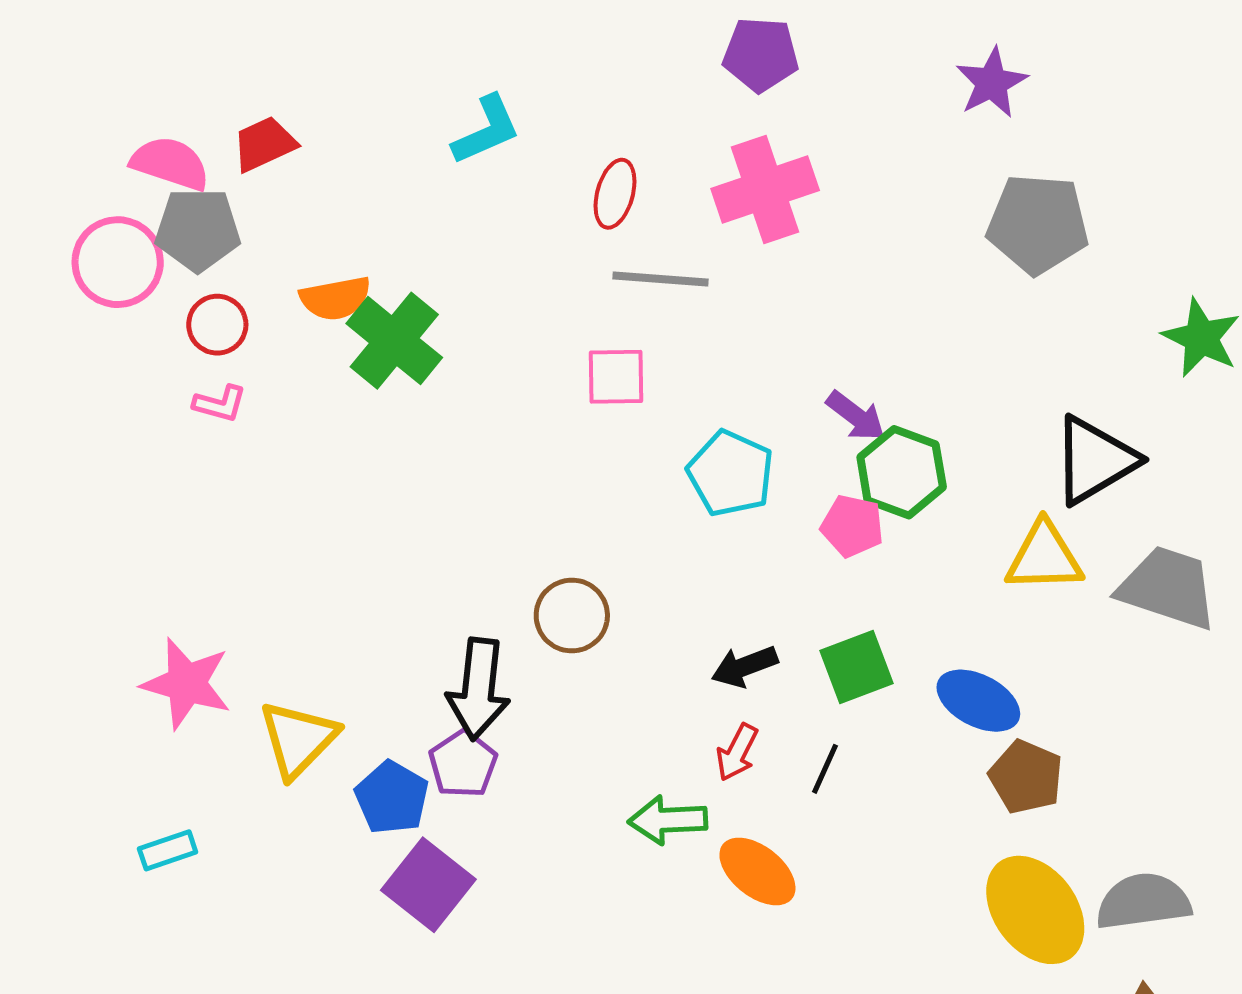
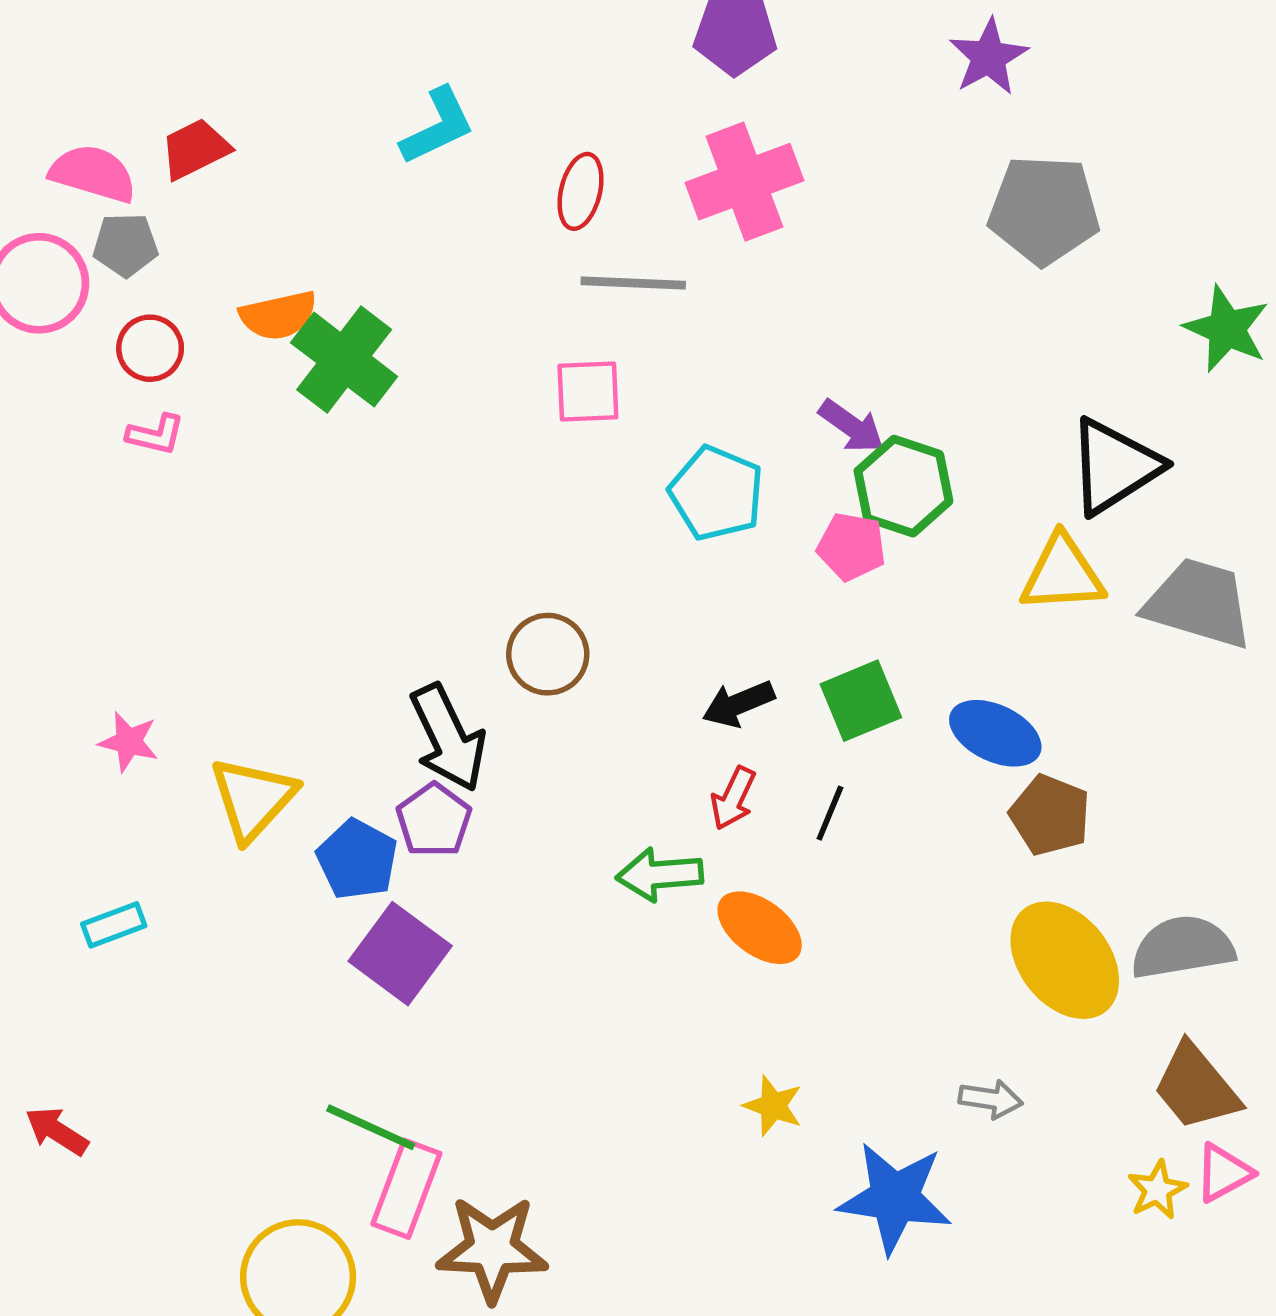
gray pentagon: (198, 230) -> (125, 245), size x0.7
pink star: (186, 683) -> (129, 742), size x0.6
black arrow: (478, 689) -> (448, 738), turned -30

